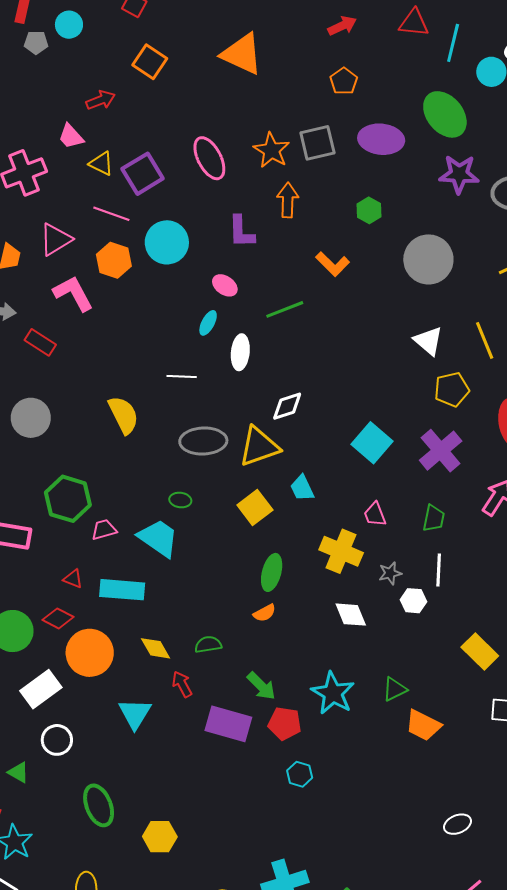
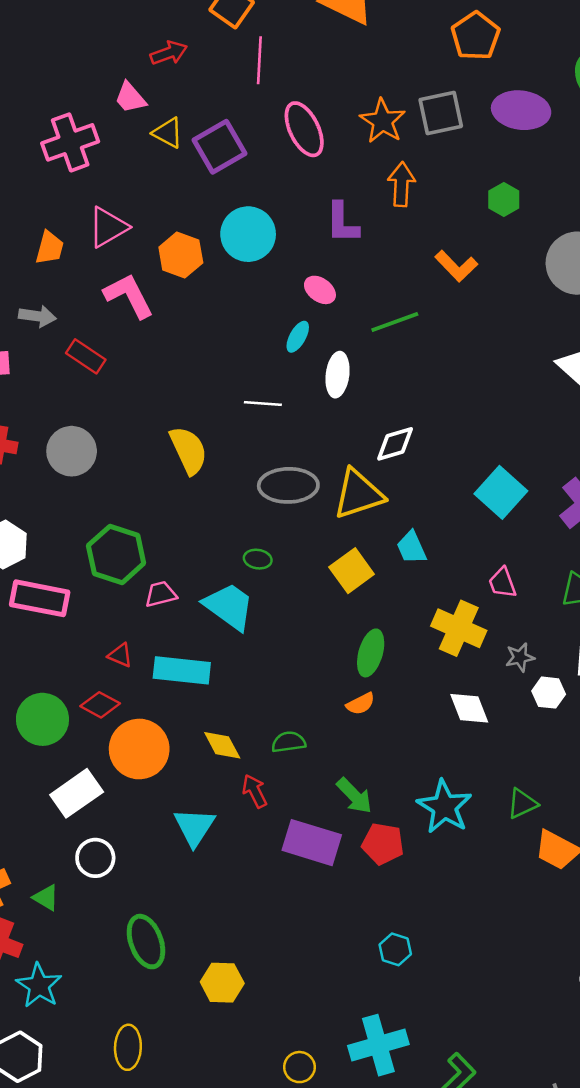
orange pentagon: (344, 81) -> (476, 36), size x1.4
pink line: (111, 214) -> (259, 60), moved, turned 72
cyan hexagon: (300, 774) -> (395, 949), moved

